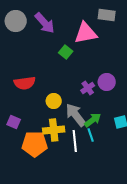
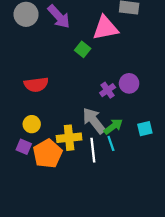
yellow circle: (54, 101) -> (32, 124), moved
purple square: (14, 122) -> (24, 147), moved
orange pentagon: (35, 144) -> (48, 154), turned -30

